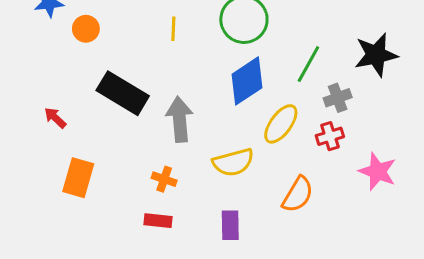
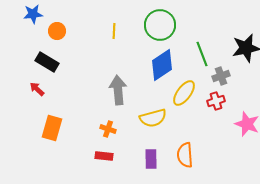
green line: (308, 64) -> (202, 54), turned -50
black rectangle: (123, 93) -> (47, 62), moved, size x0.7
orange semicircle: (298, 195) -> (185, 155), moved, turned 145

